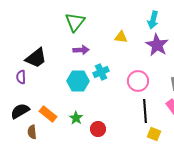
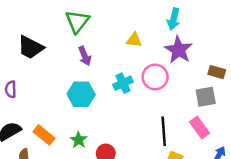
purple arrow: (81, 50) -> (85, 56), turned 70
black trapezoid: (36, 58) -> (30, 47), moved, turned 65
cyan cross: (101, 72) -> (123, 83), moved
pink circle: (138, 81) -> (155, 77), moved

